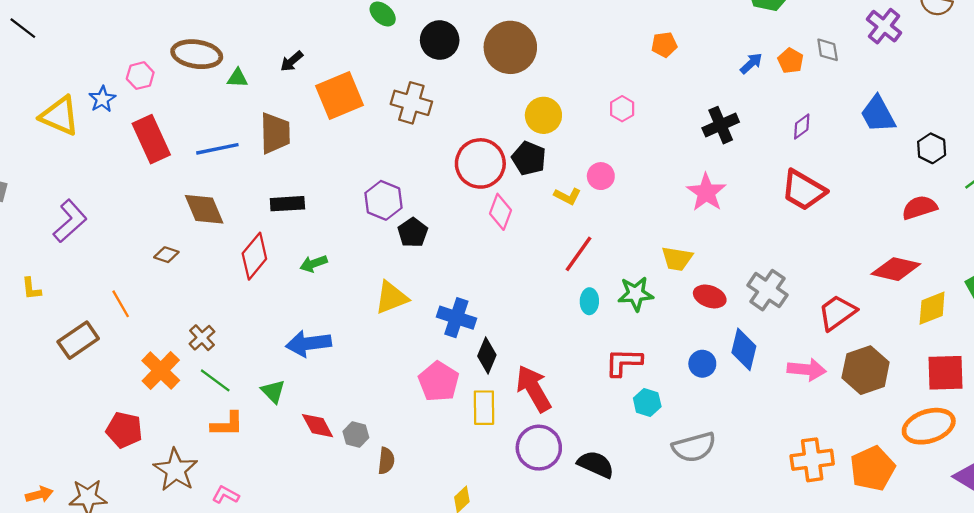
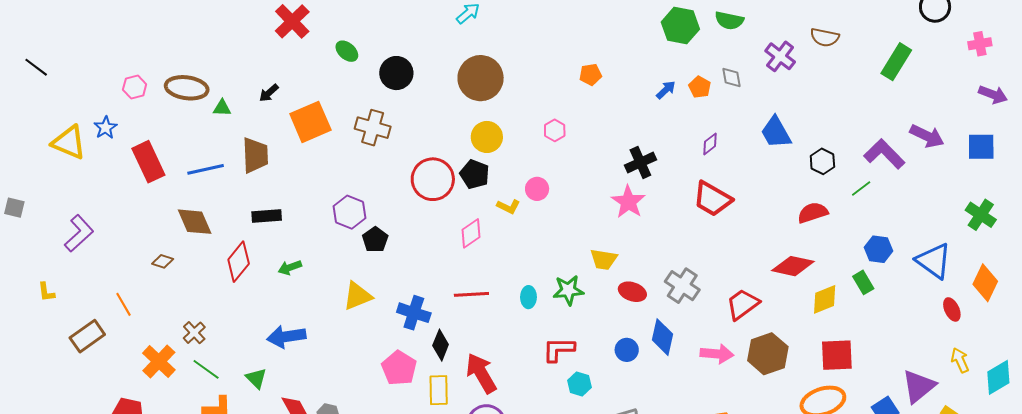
brown circle: (510, 47) -> (481, 78), moved
pink hexagon: (140, 76) -> (135, 87), moved
black cross: (721, 125) -> (640, 163), moved
pink diamond: (500, 212) -> (471, 233), moved, turned 36
red line: (578, 254) -> (471, 294), moved, turned 52

